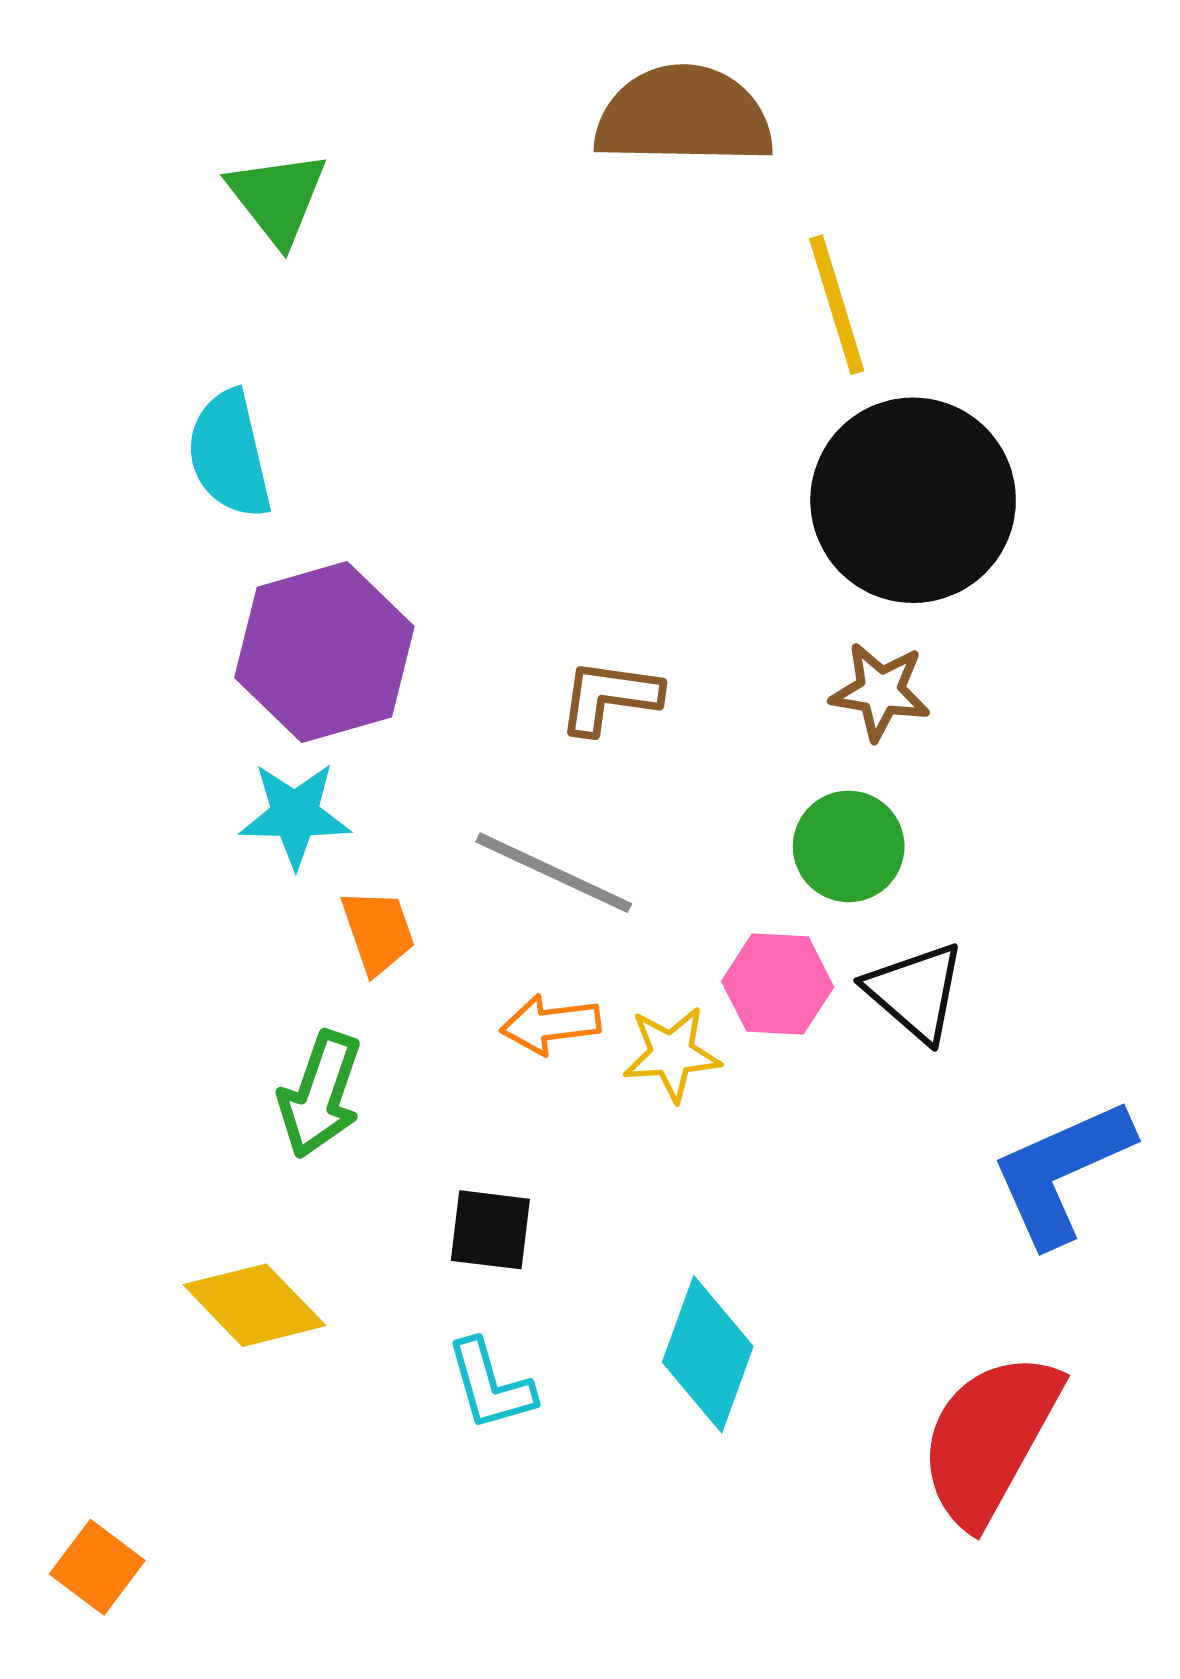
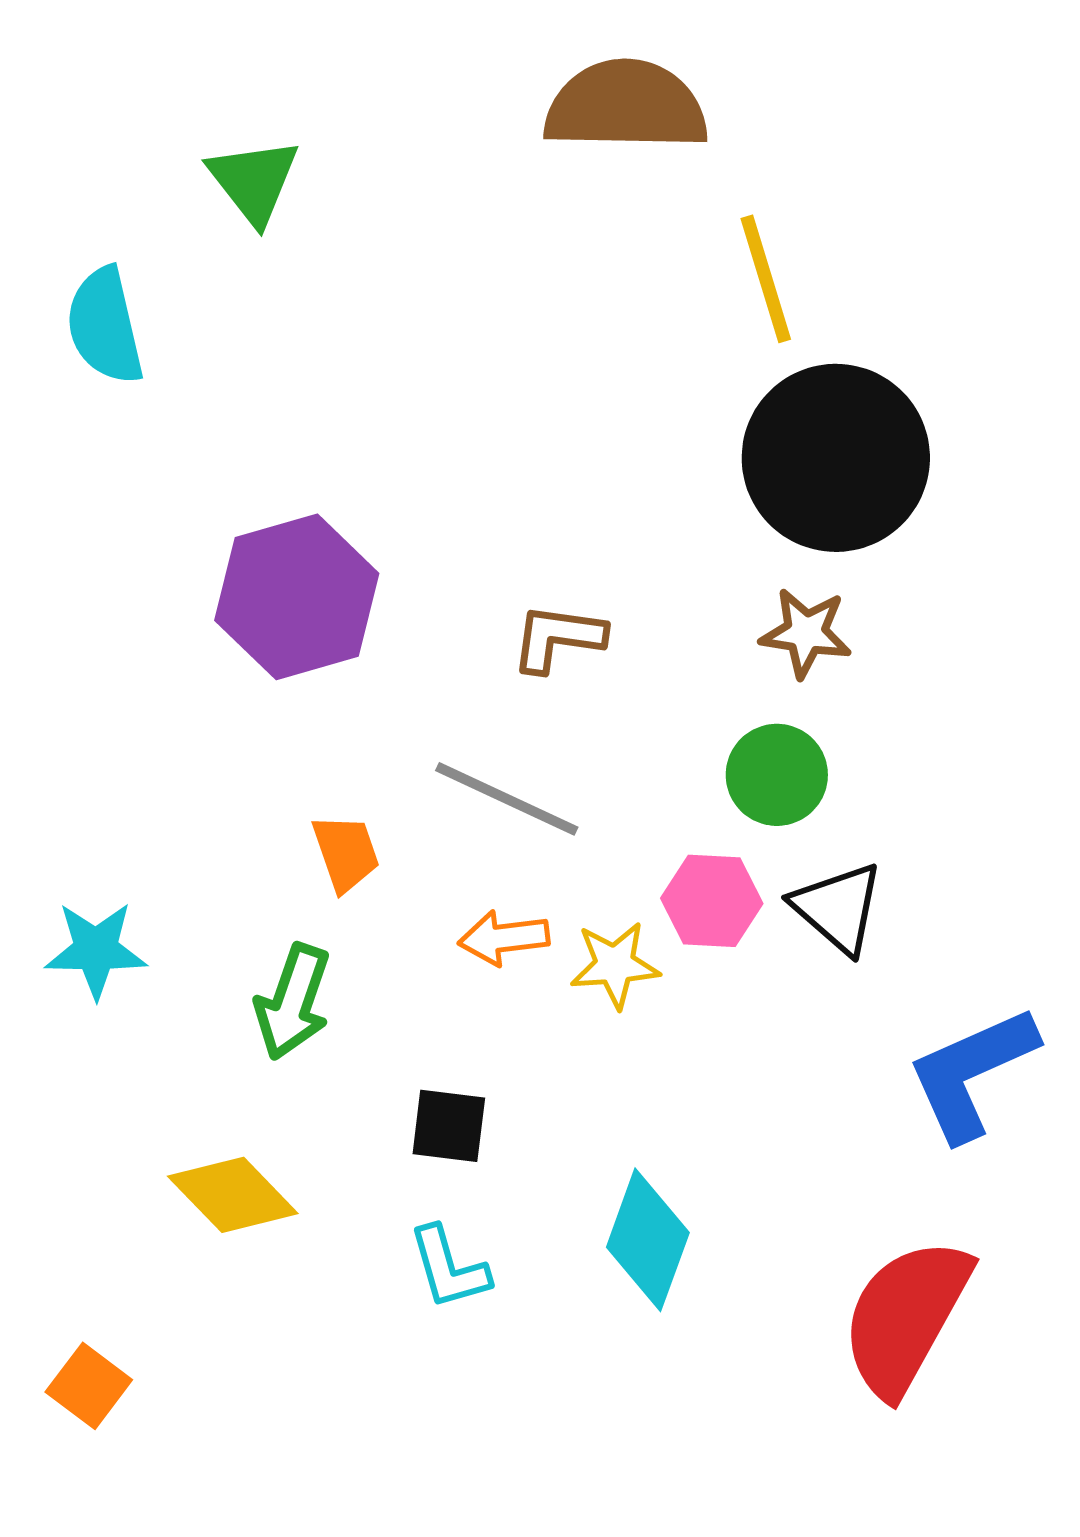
cyan semicircle: (229, 454) -> (105, 326), moved
cyan star: (295, 815) -> (96, 950), moved
orange square: (97, 1567) -> (89, 1386), moved

